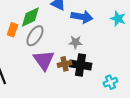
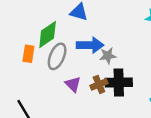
blue arrow: (82, 17) -> (90, 45), moved
purple triangle: (44, 60) -> (73, 84), size x0.6

